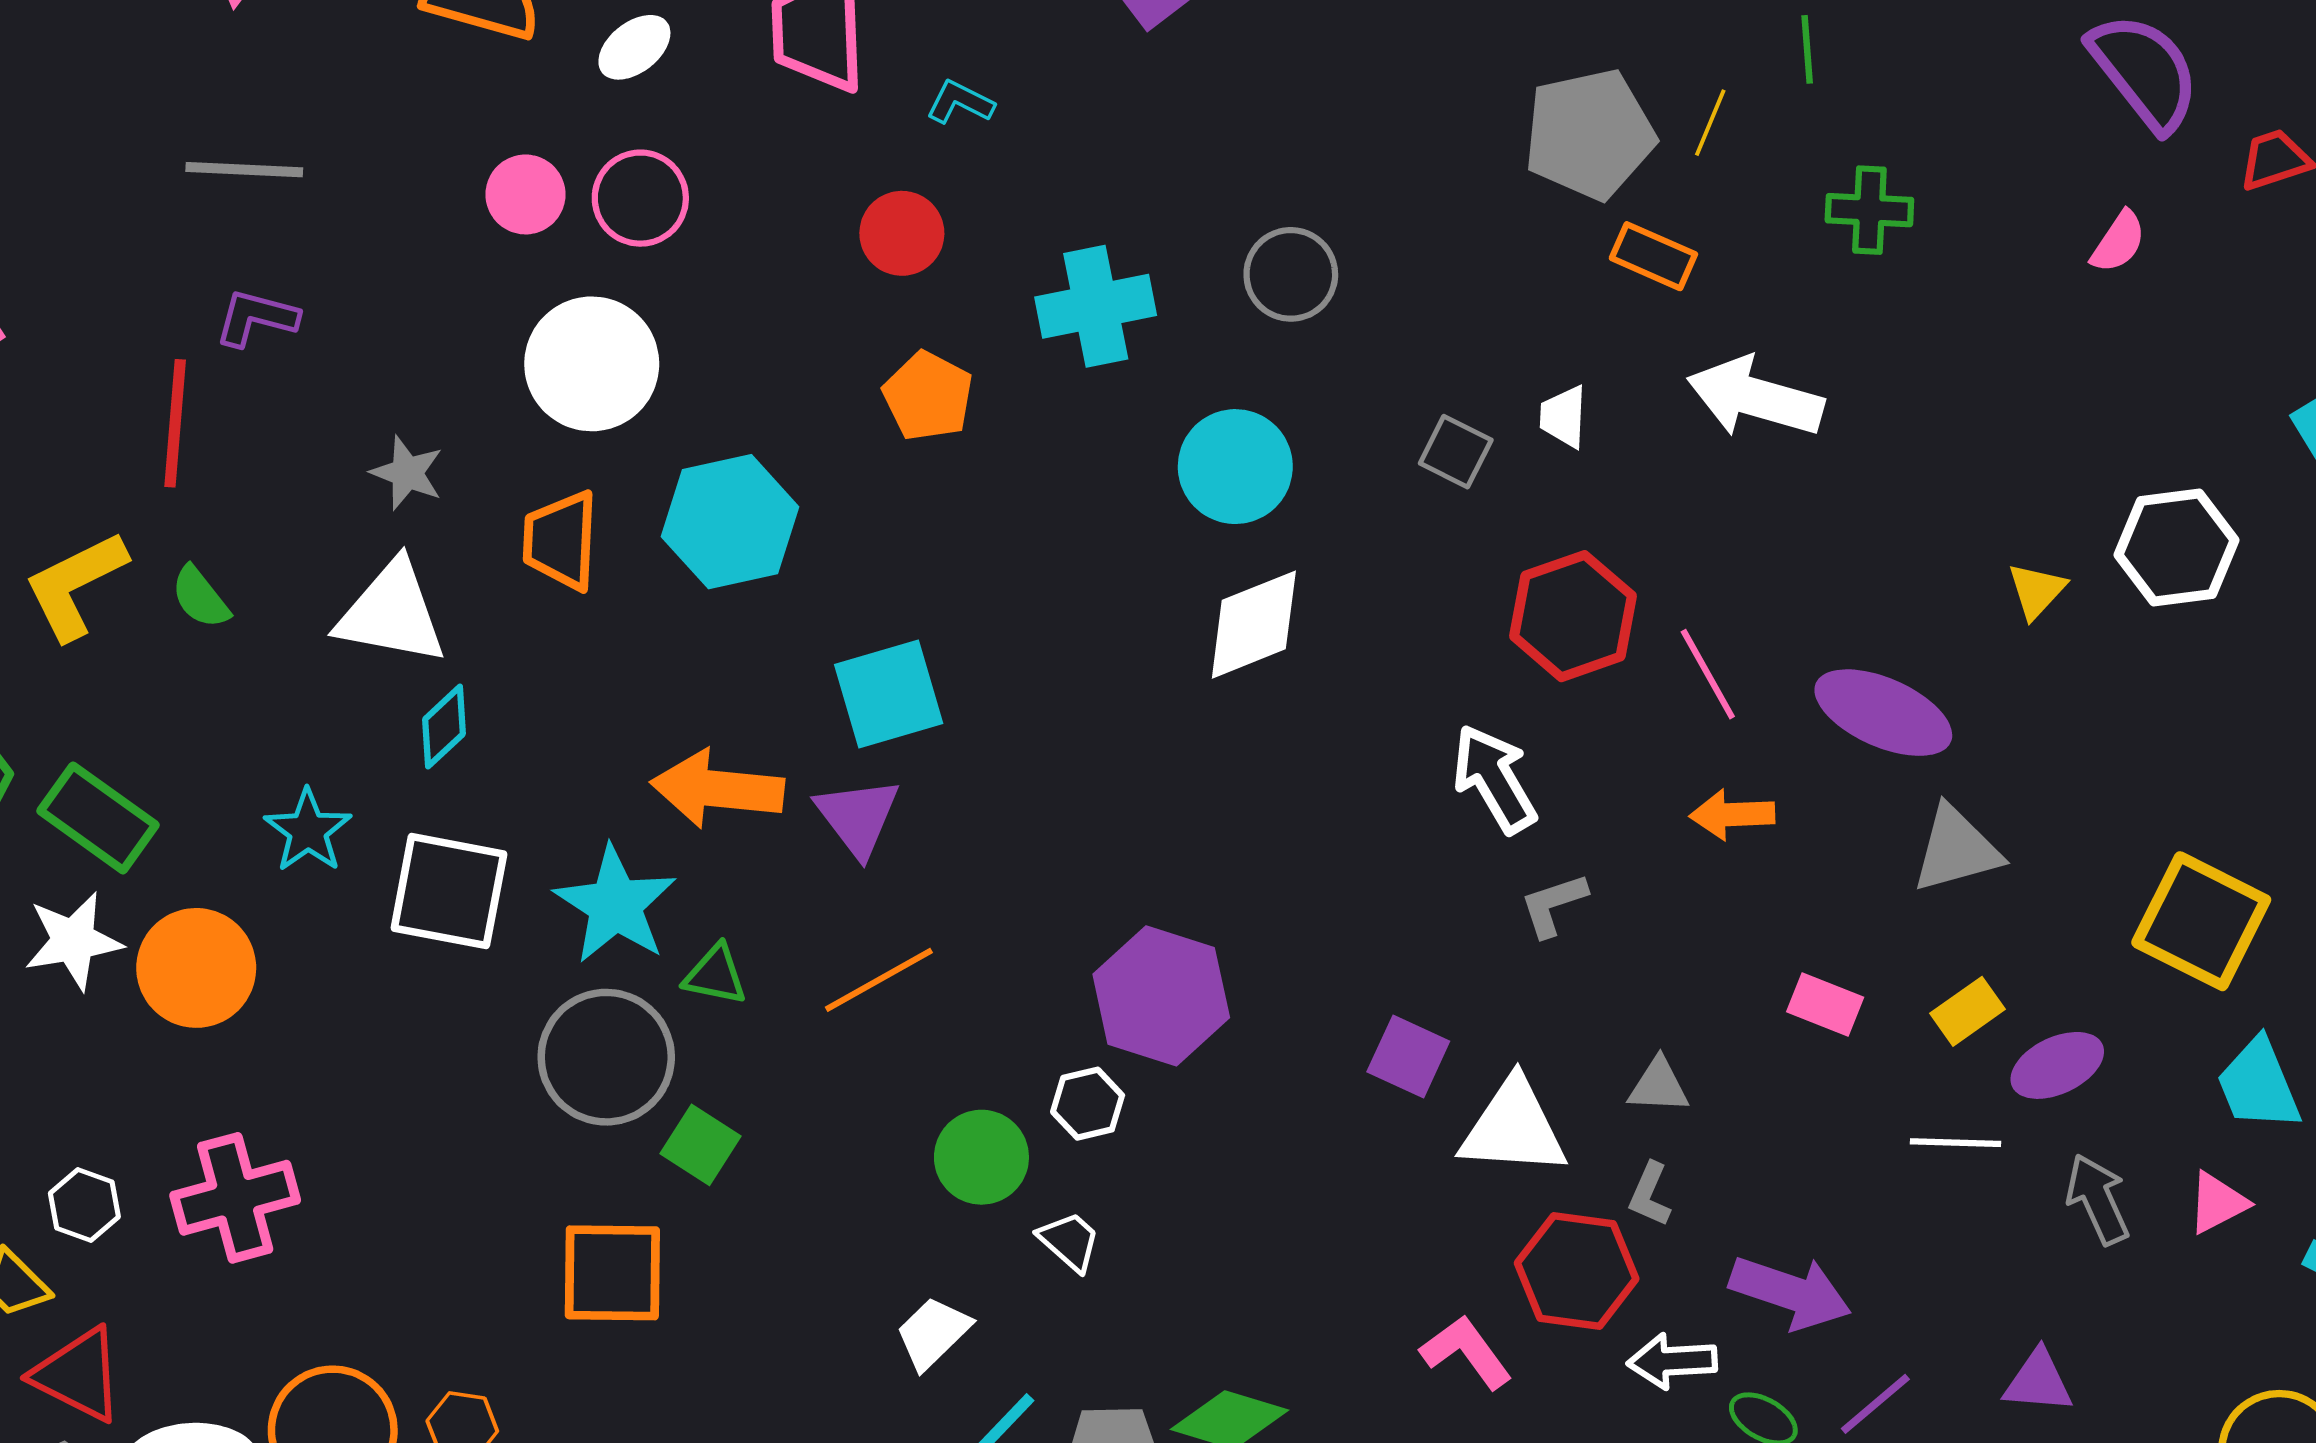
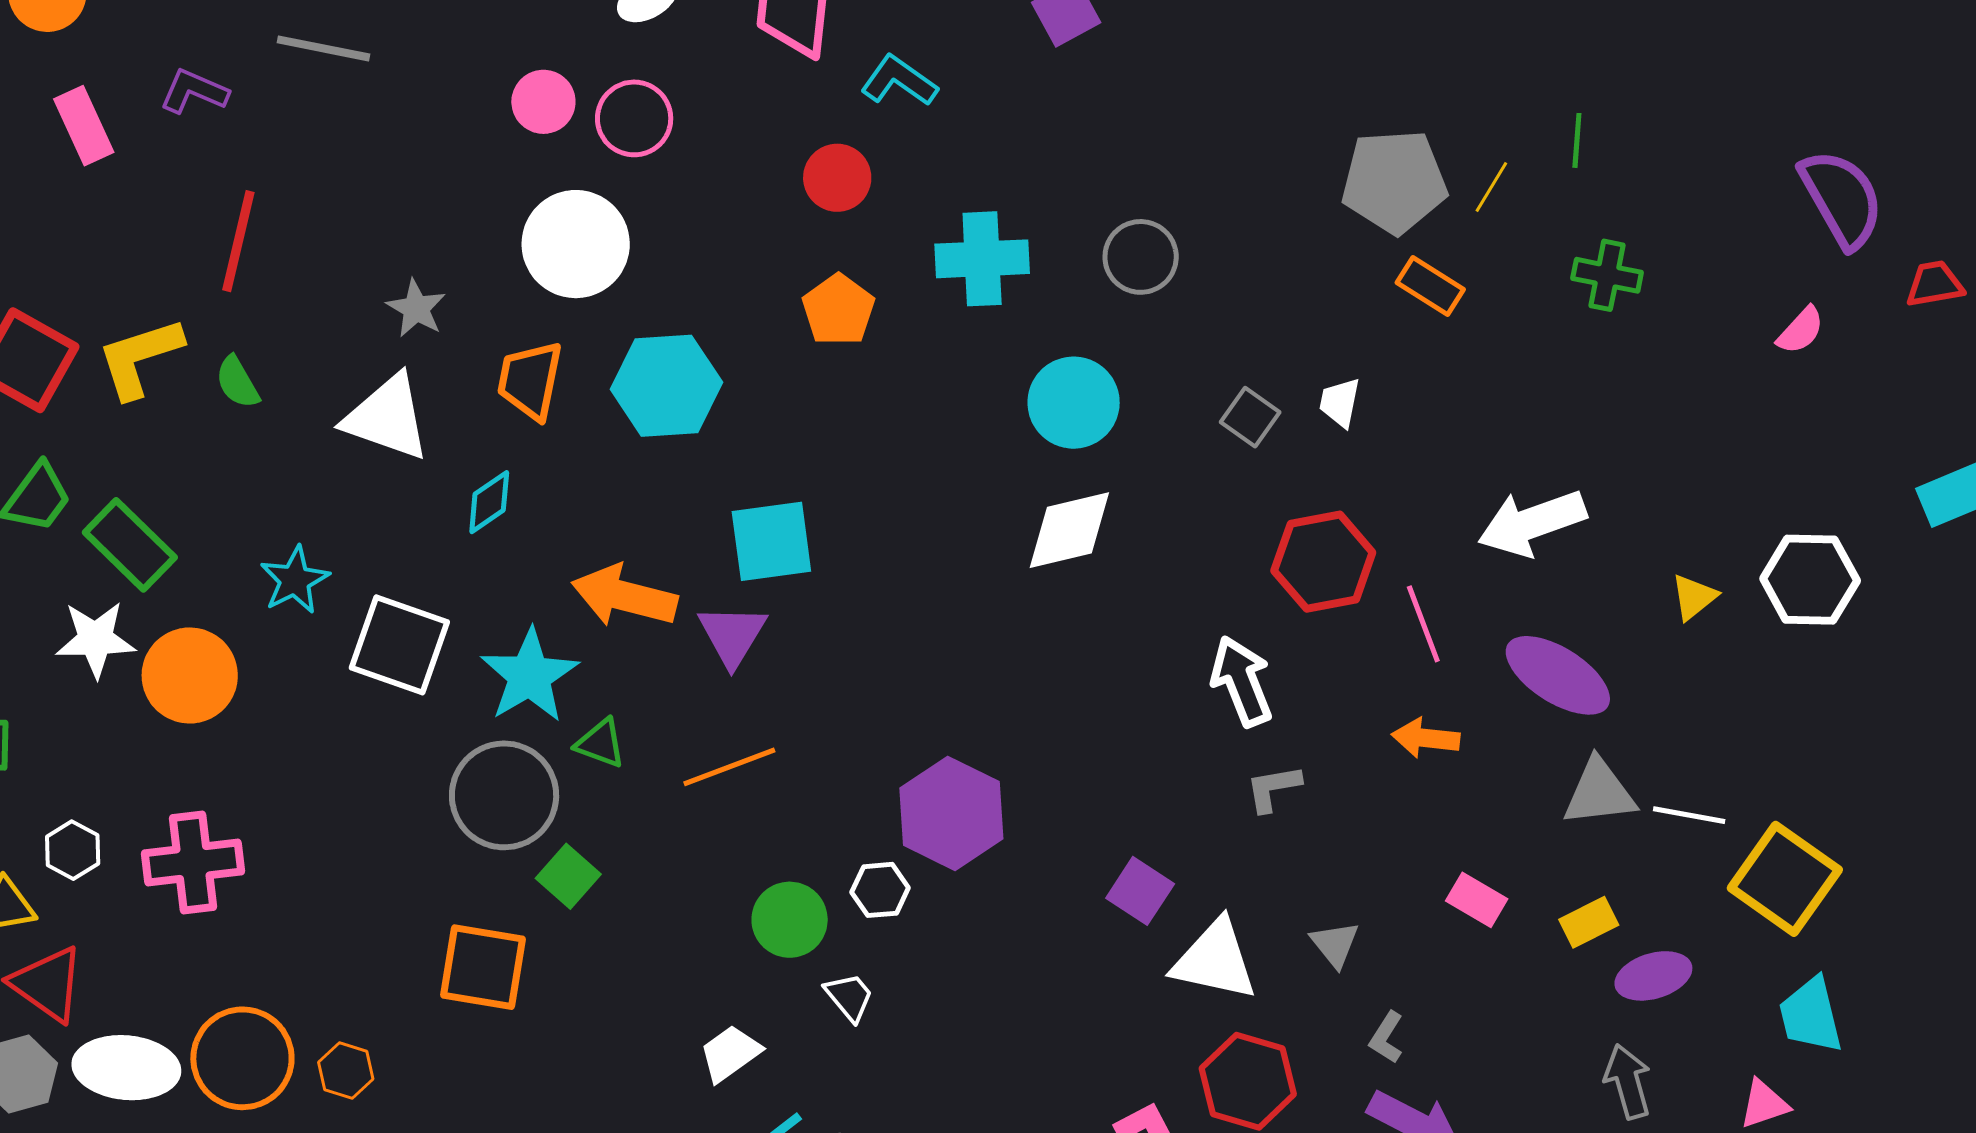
cyan L-shape: (960, 102) -> (899, 81), size x1.4
purple L-shape: (256, 318) -> (194, 91), moved
white arrow: (1755, 397) -> (1532, 523), moved, turned -44
cyan diamond: (444, 727) -> (489, 502), moved
gray triangle: (1658, 1086) -> (1335, 944), turned 40
white line: (1955, 1143) -> (1689, 815), moved
gray L-shape: (1650, 1194) -> (1386, 1037), moved
gray arrow: (2098, 1199) -> (1628, 1082), moved

